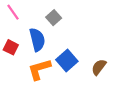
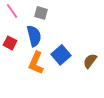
gray square: (54, 18) -> (41, 13), moved, turned -32
orange L-shape: (39, 69) -> (36, 63), turned -50

